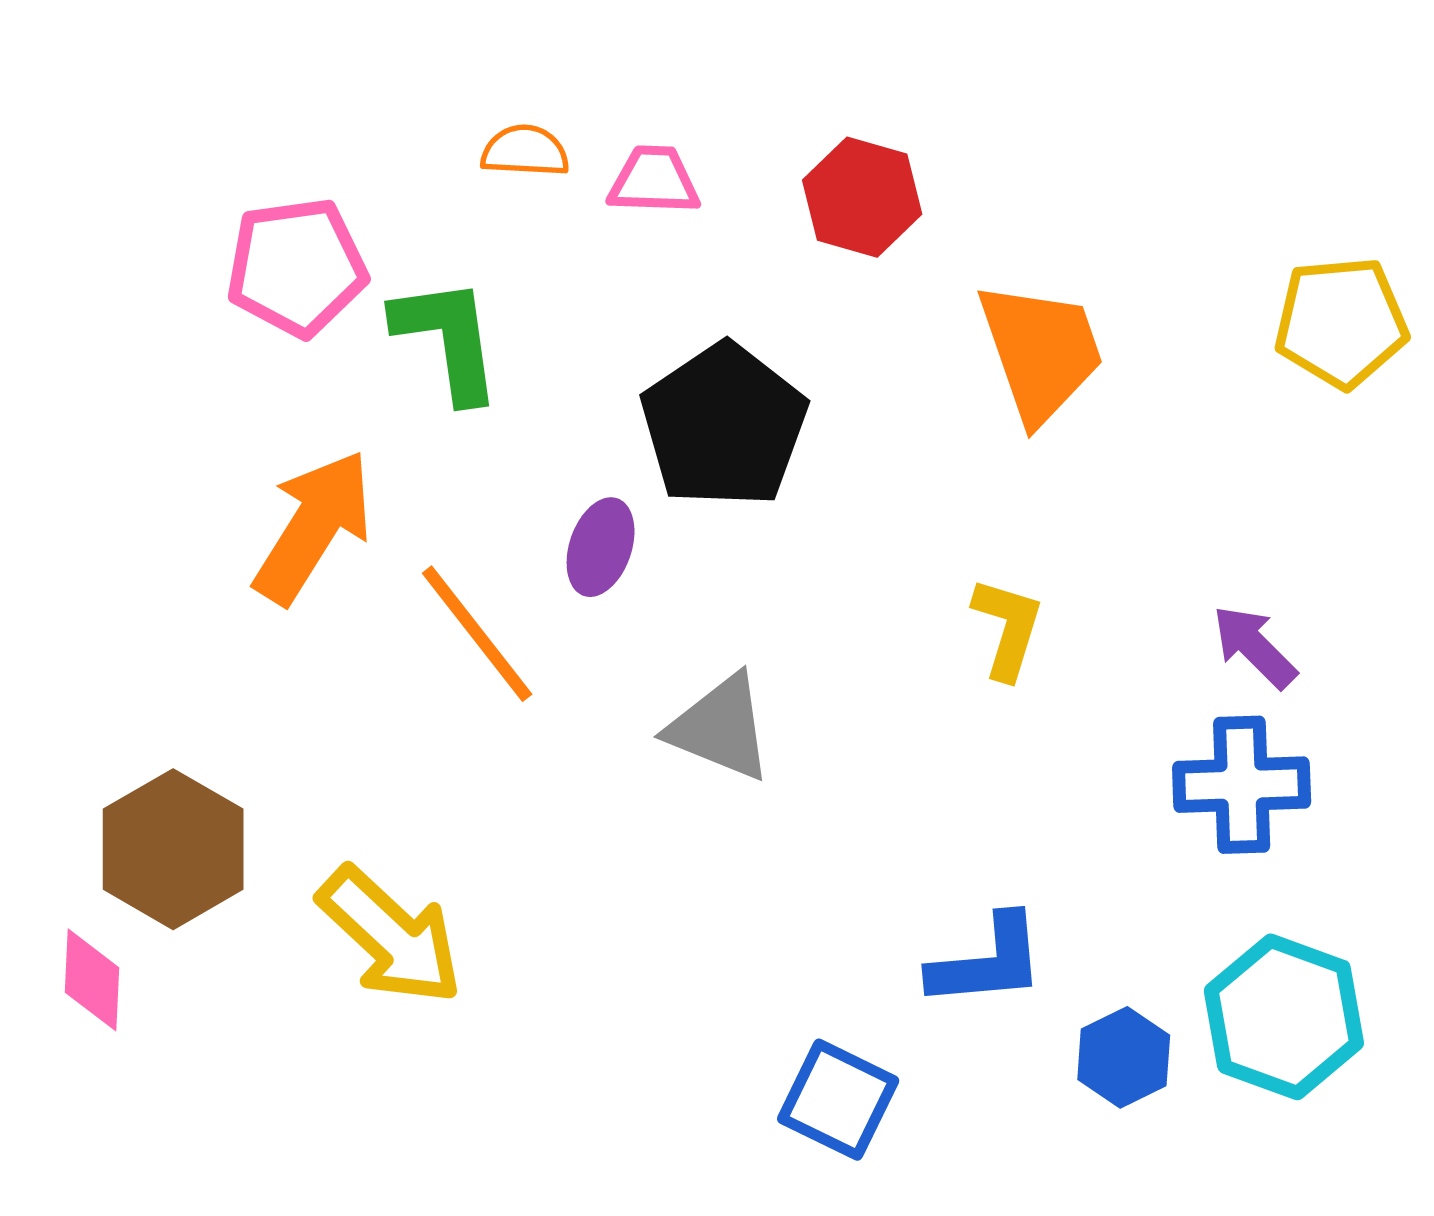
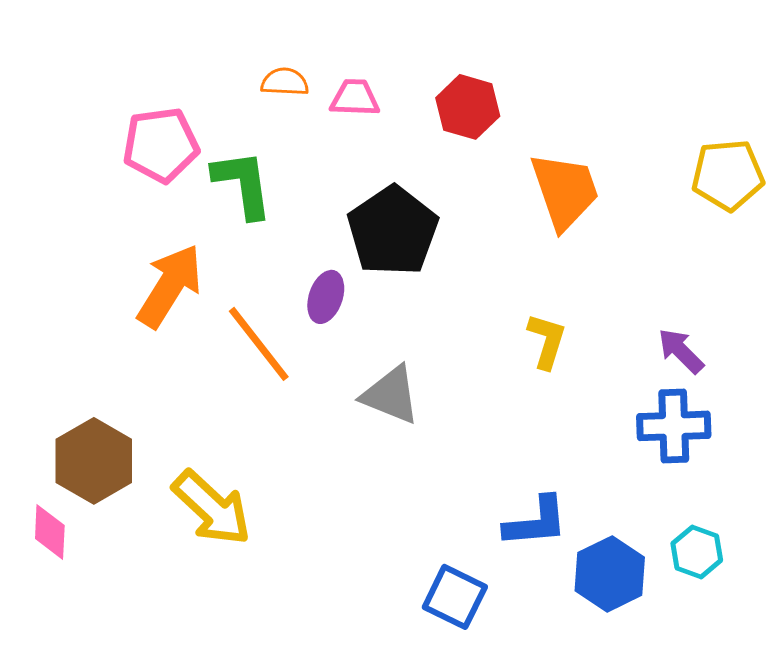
cyan hexagon: (1284, 1017) -> (697, 552), size x0.6
blue hexagon: (1124, 1057) -> (610, 574), size x1.4

